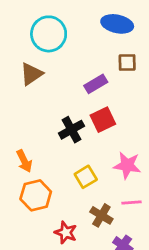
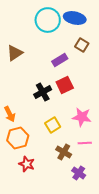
cyan circle: (49, 34) -> (48, 20), moved
brown square: (127, 62) -> (82, 45), turned 32
red star: (66, 233) -> (27, 164), moved

